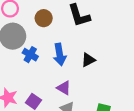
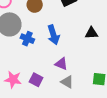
black triangle: (88, 60) -> (91, 33), moved, turned 32

